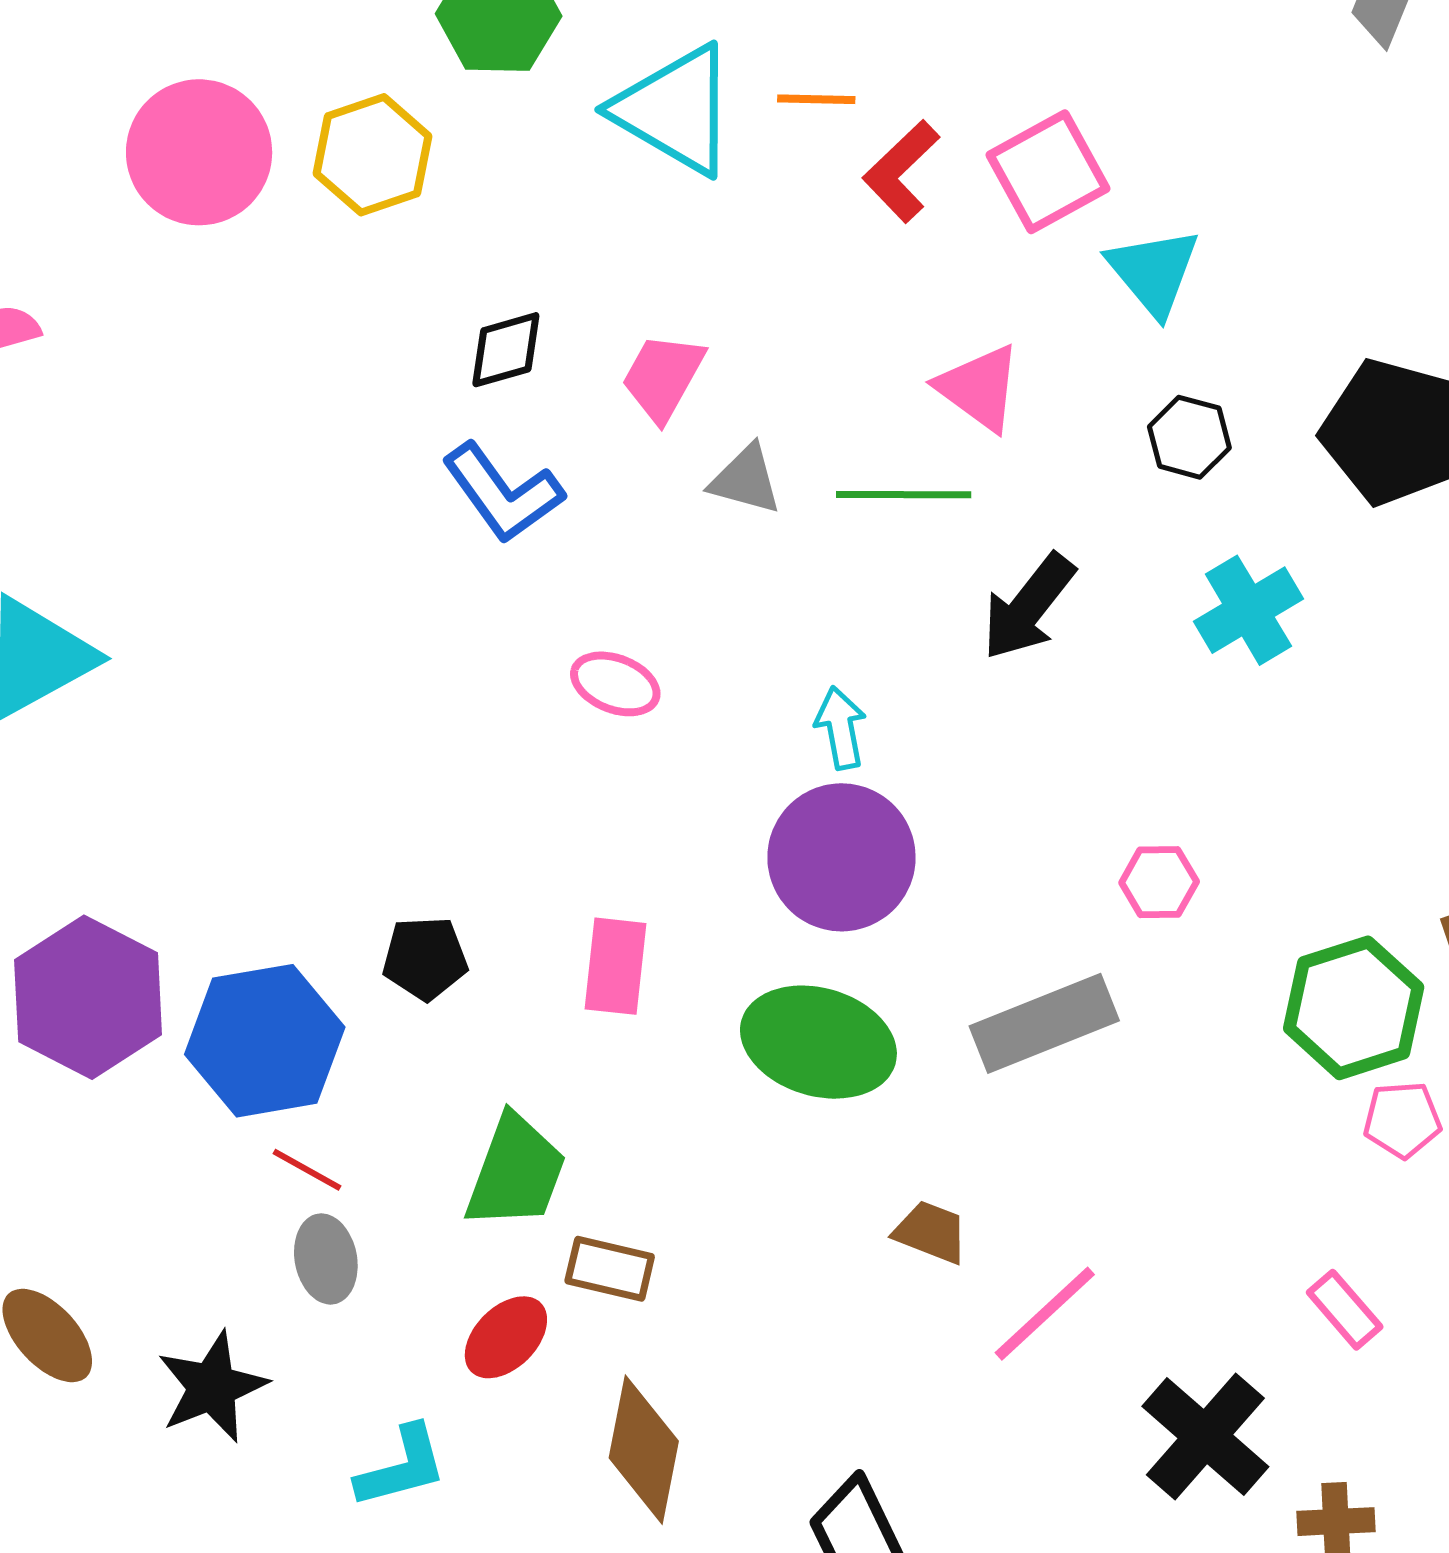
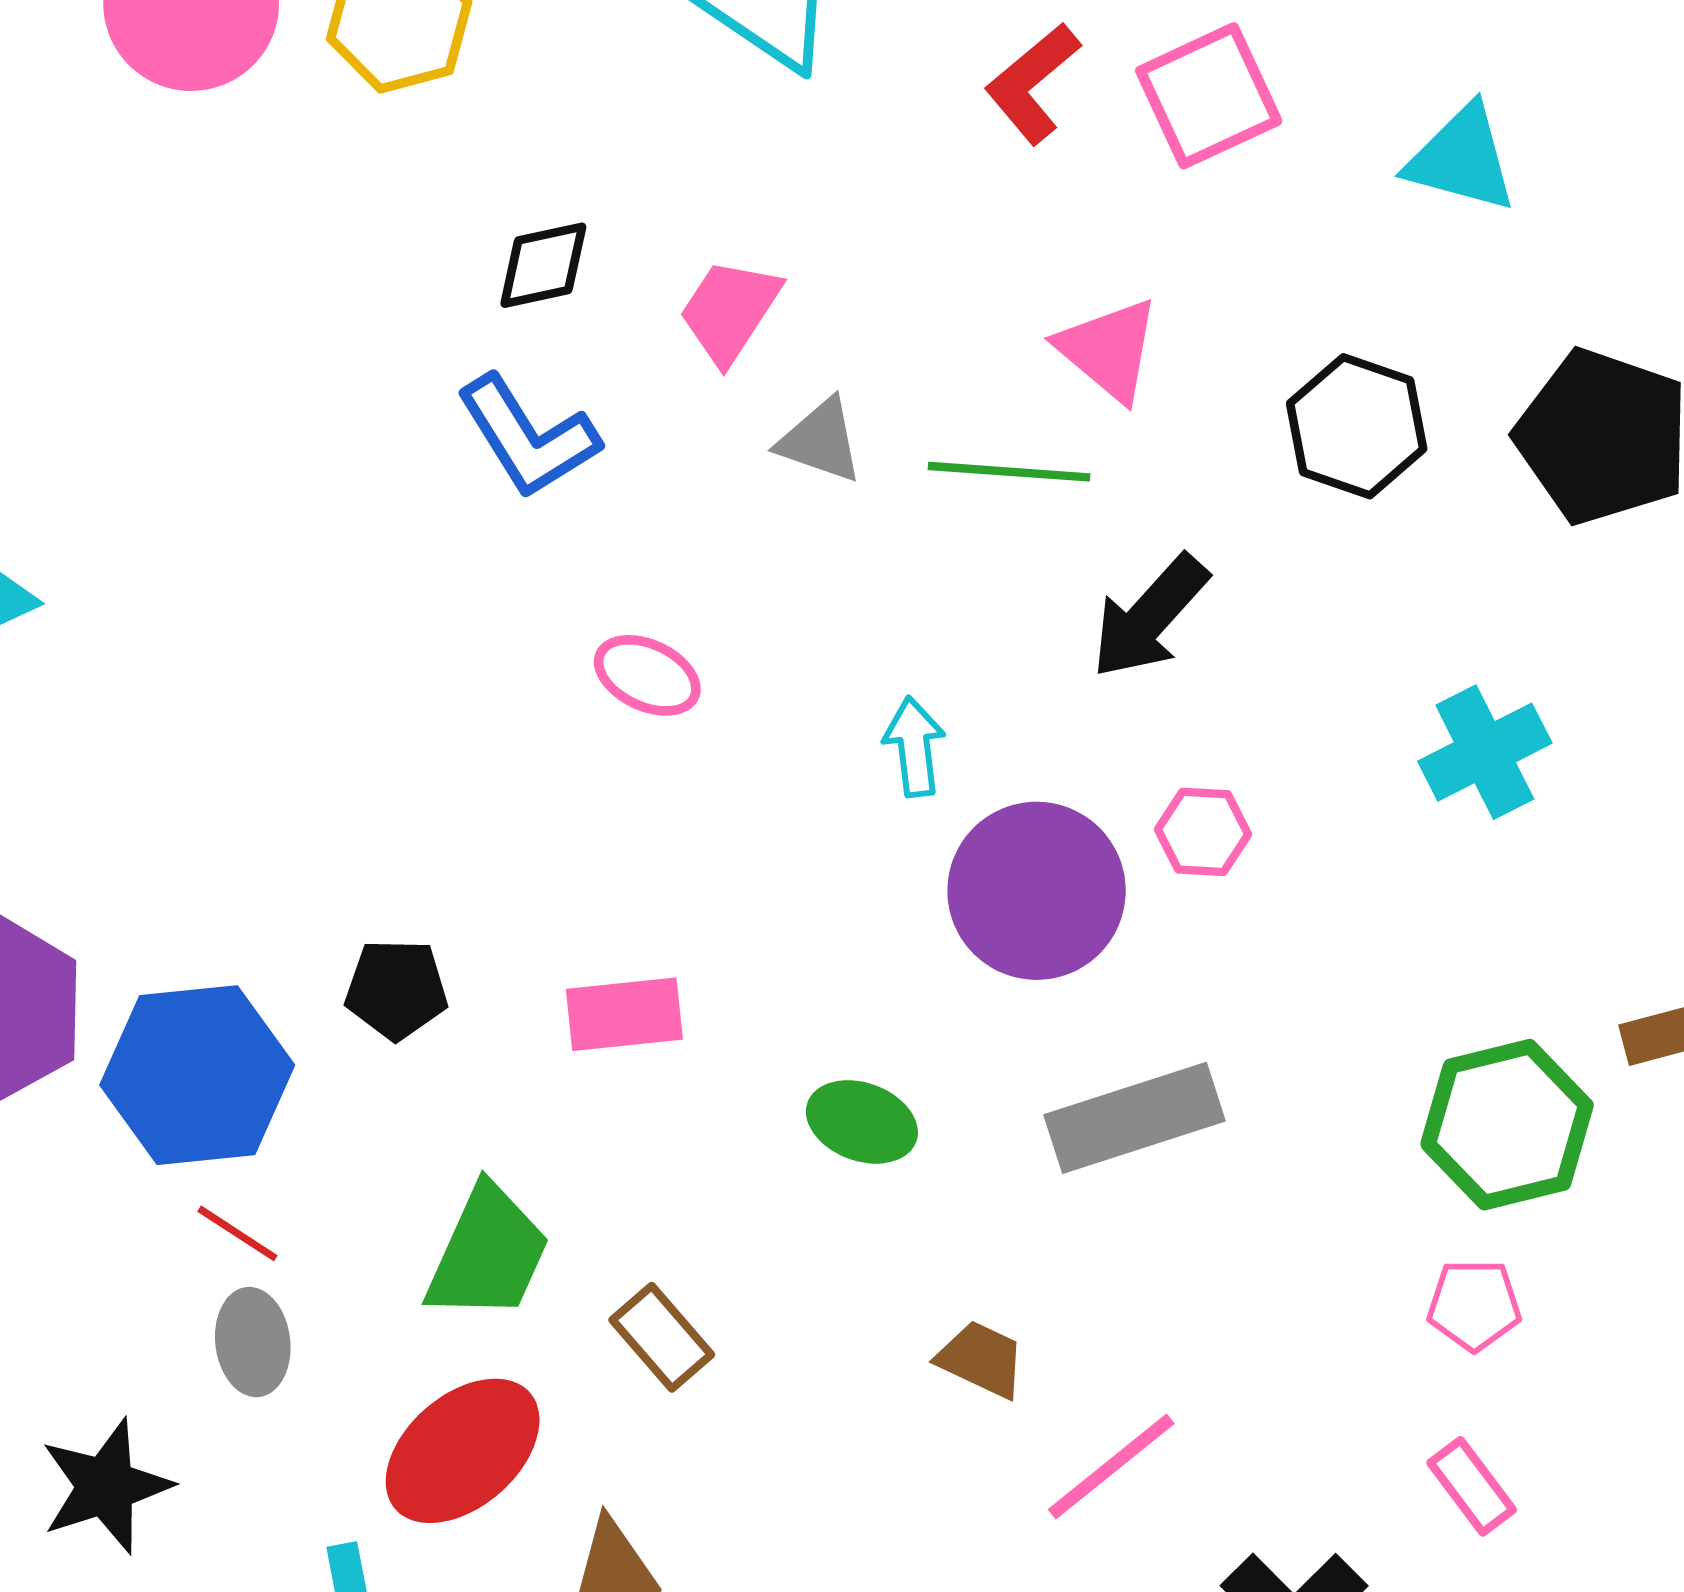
cyan triangle: (1154, 272) -> (1462, 159), moved, turned -39
black hexagon: (1189, 437) -> (1357, 426), size x1.4
cyan cross: (1248, 610) -> (1485, 752), moved
purple circle: (841, 857) -> (1037, 891), moved
pink hexagon: (1159, 882) -> (1203, 832), moved
pink rectangle: (615, 966) -> (624, 1014), turned 74
green ellipse: (818, 1042) -> (862, 1122), size x0.6
pink pentagon: (1402, 1120) -> (1474, 1305), moved
brown rectangle: (610, 1269) -> (662, 1337), moved, turned 32
red ellipse: (506, 1337) -> (463, 1451), size x1.5

